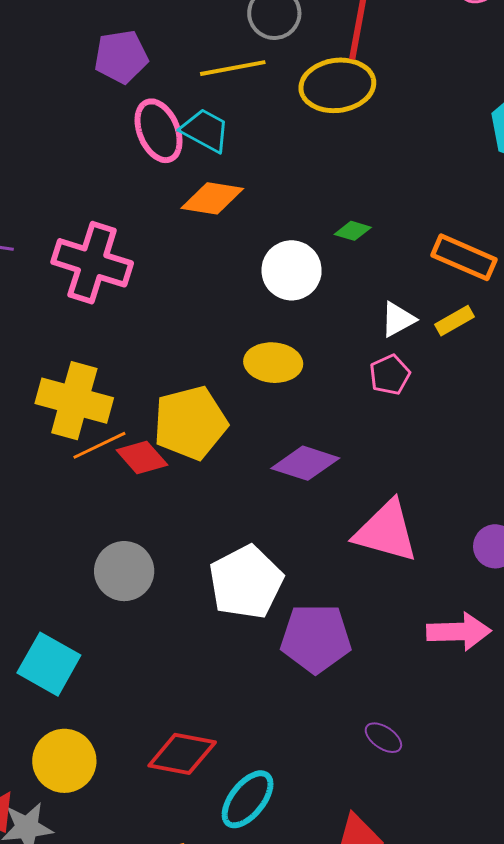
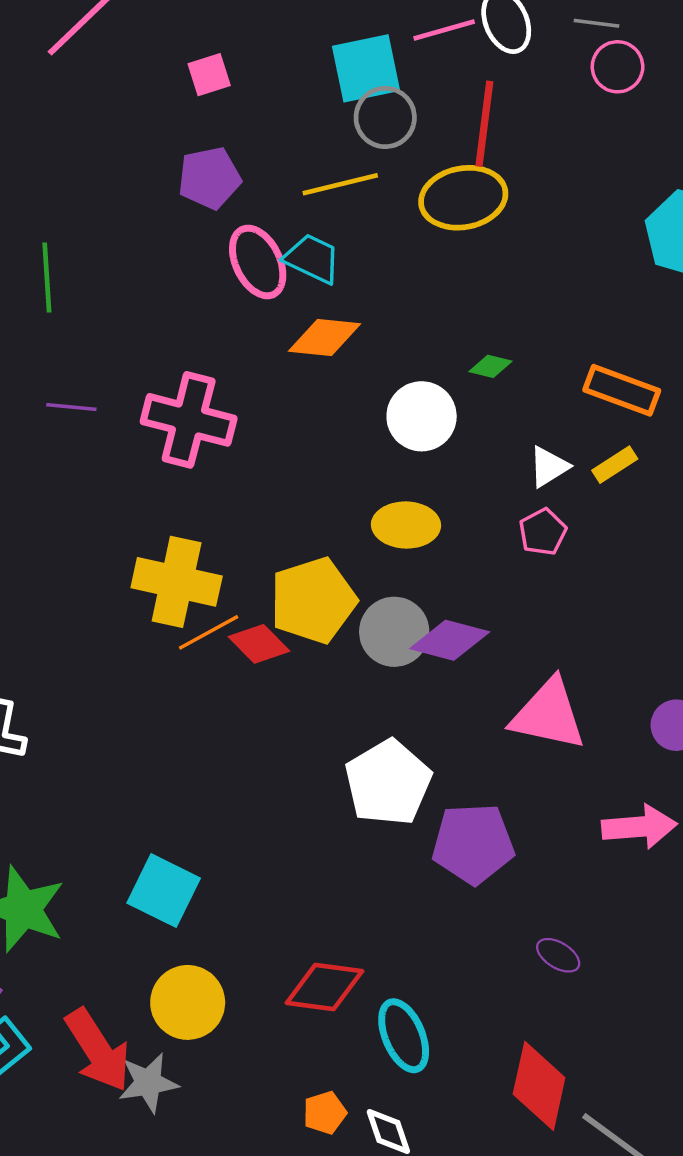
gray circle: (124, 571) -> (394, 632), moved
cyan ellipse: (248, 799) -> (404, 1036), turned -58

